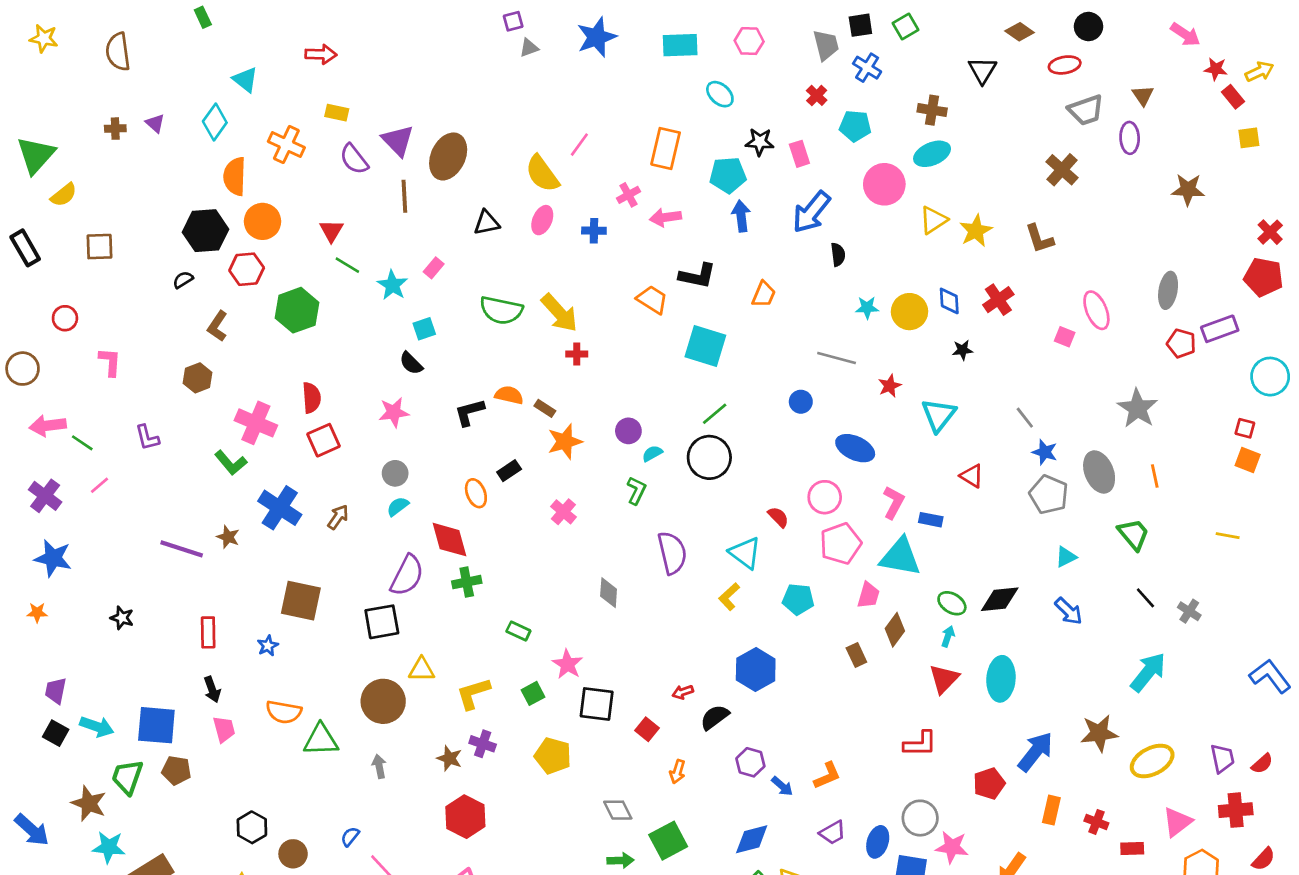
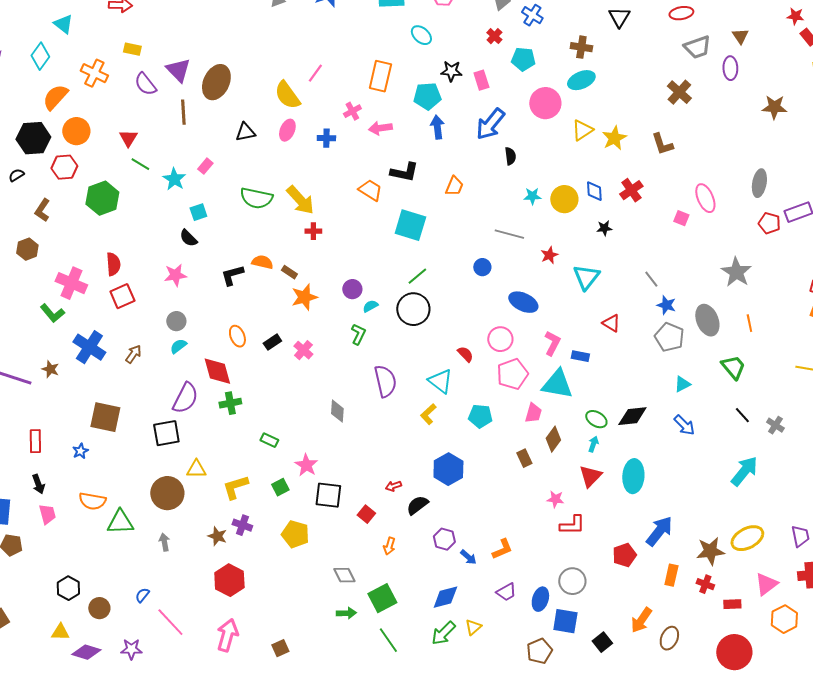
orange semicircle: (235, 176) -> (55, 97), turned 40
black rectangle: (509, 471) -> (272, 342), moved
brown star: (1099, 733) -> (710, 551), moved
pink star: (952, 847) -> (555, 499), moved, size x0.7

